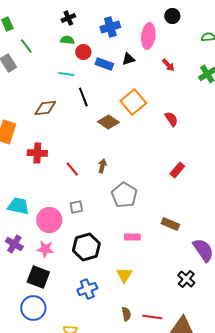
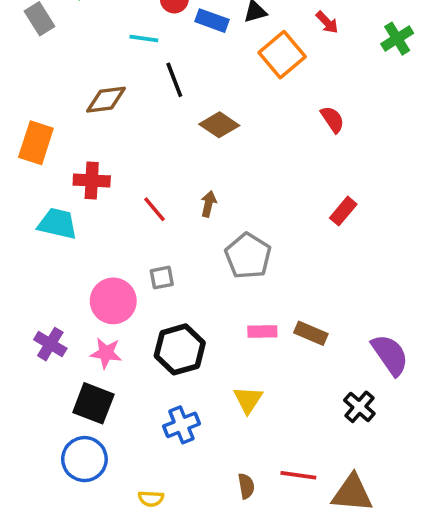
orange square: (133, 102) -> (282, 55), moved
cyan trapezoid: (18, 206) -> (58, 224), moved
brown rectangle: (170, 224) -> (311, 333), moved
brown semicircle: (126, 314) -> (246, 486), moved

